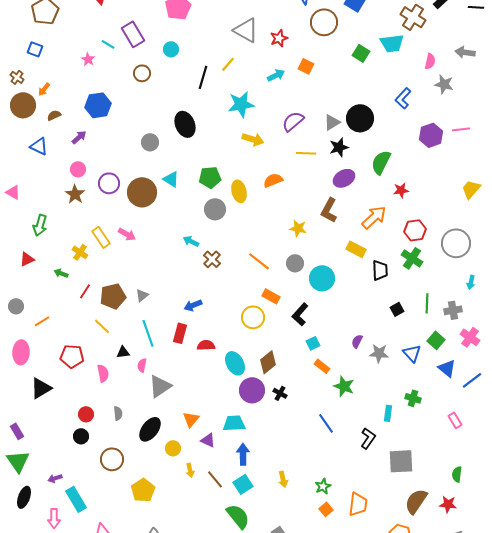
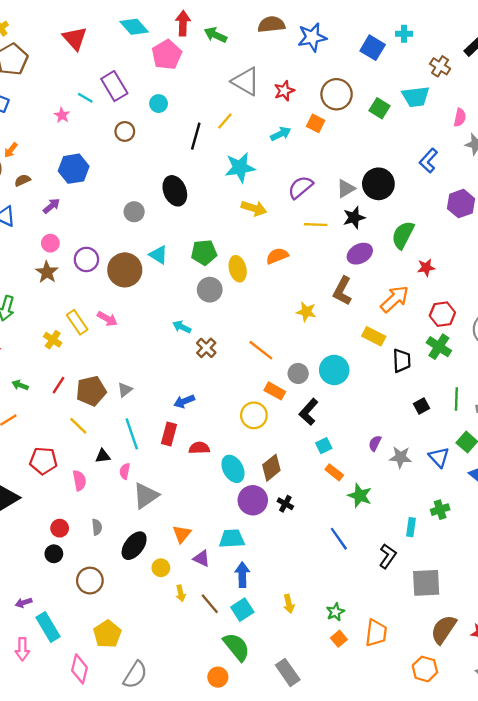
brown cross: (413, 17) -> (440, 66), size x0.7
brown circle: (324, 22) -> (337, 94), moved
gray circle: (295, 263) -> (298, 373), moved
green arrow: (61, 273) -> (20, 385), moved
green cross: (413, 398) -> (440, 510), turned -35
yellow pentagon: (143, 490) -> (107, 634), moved

